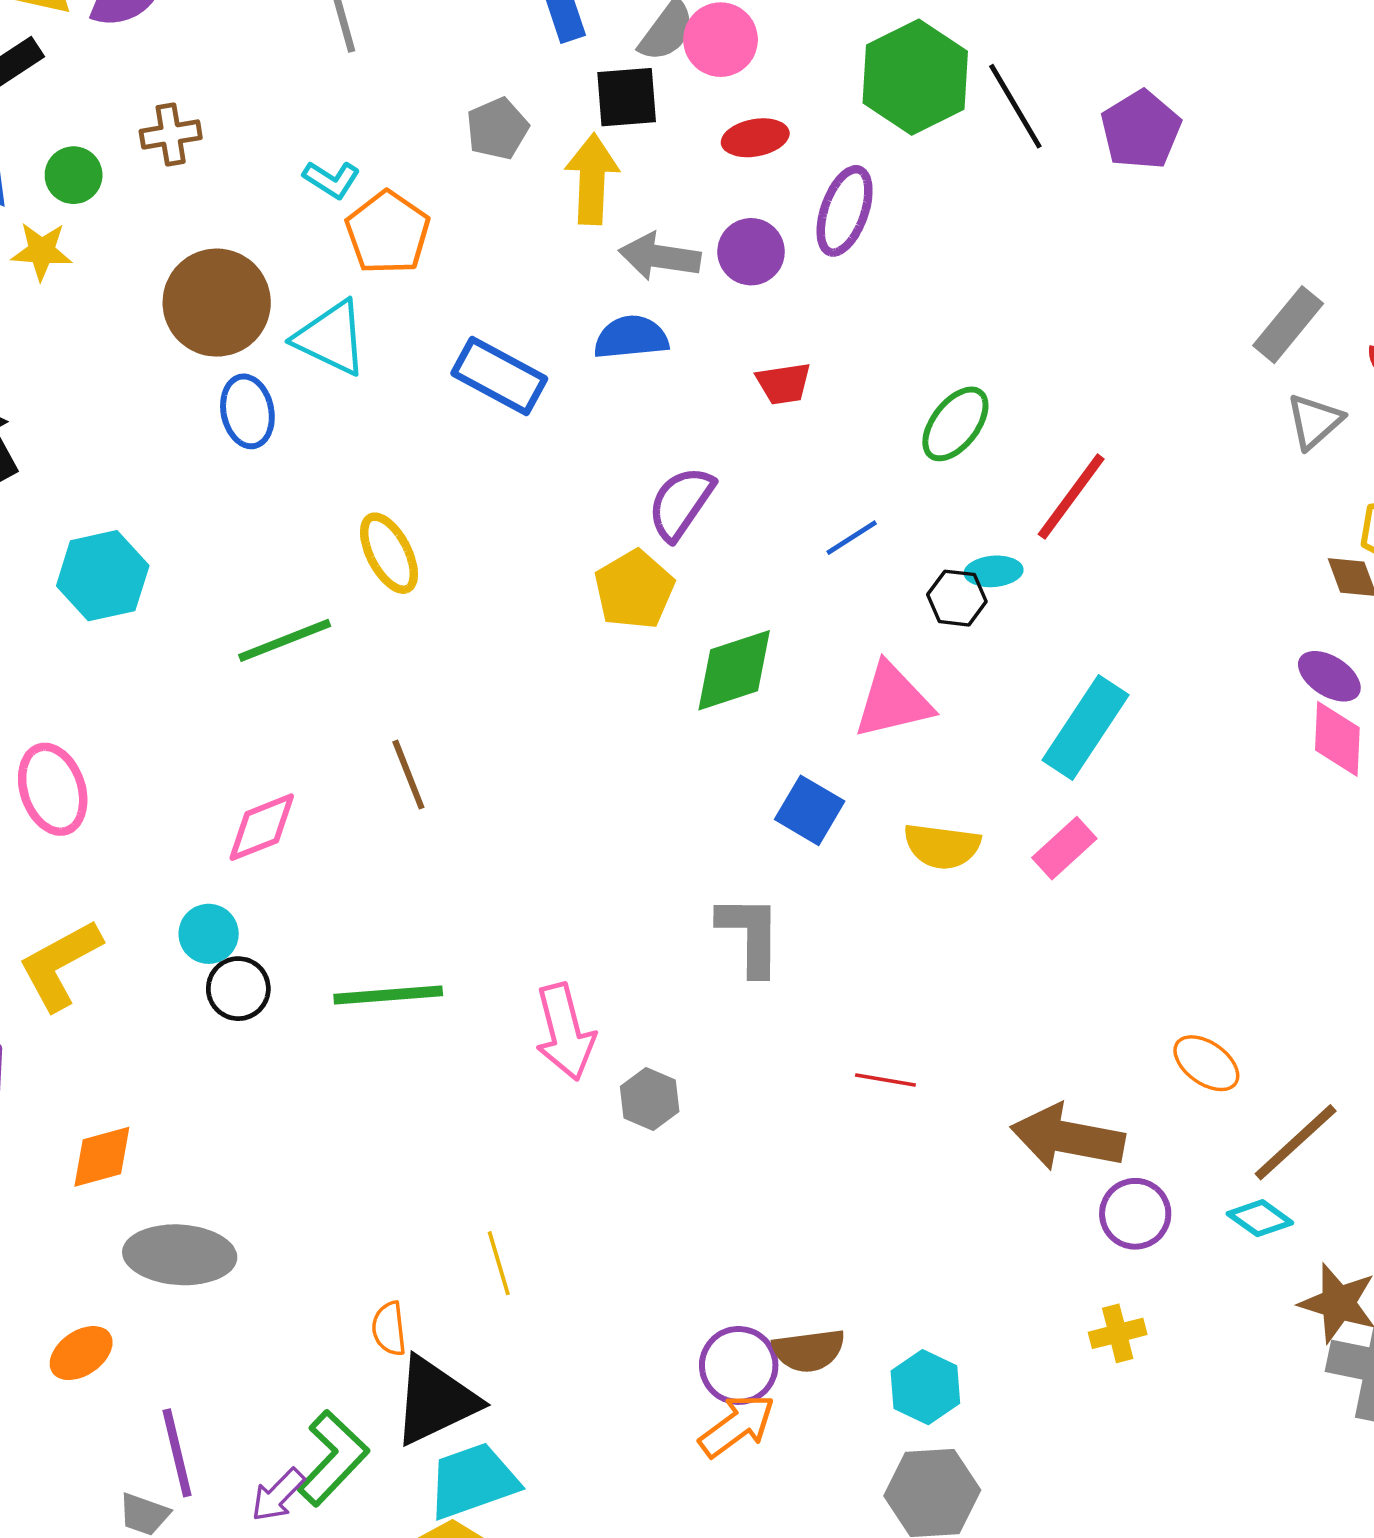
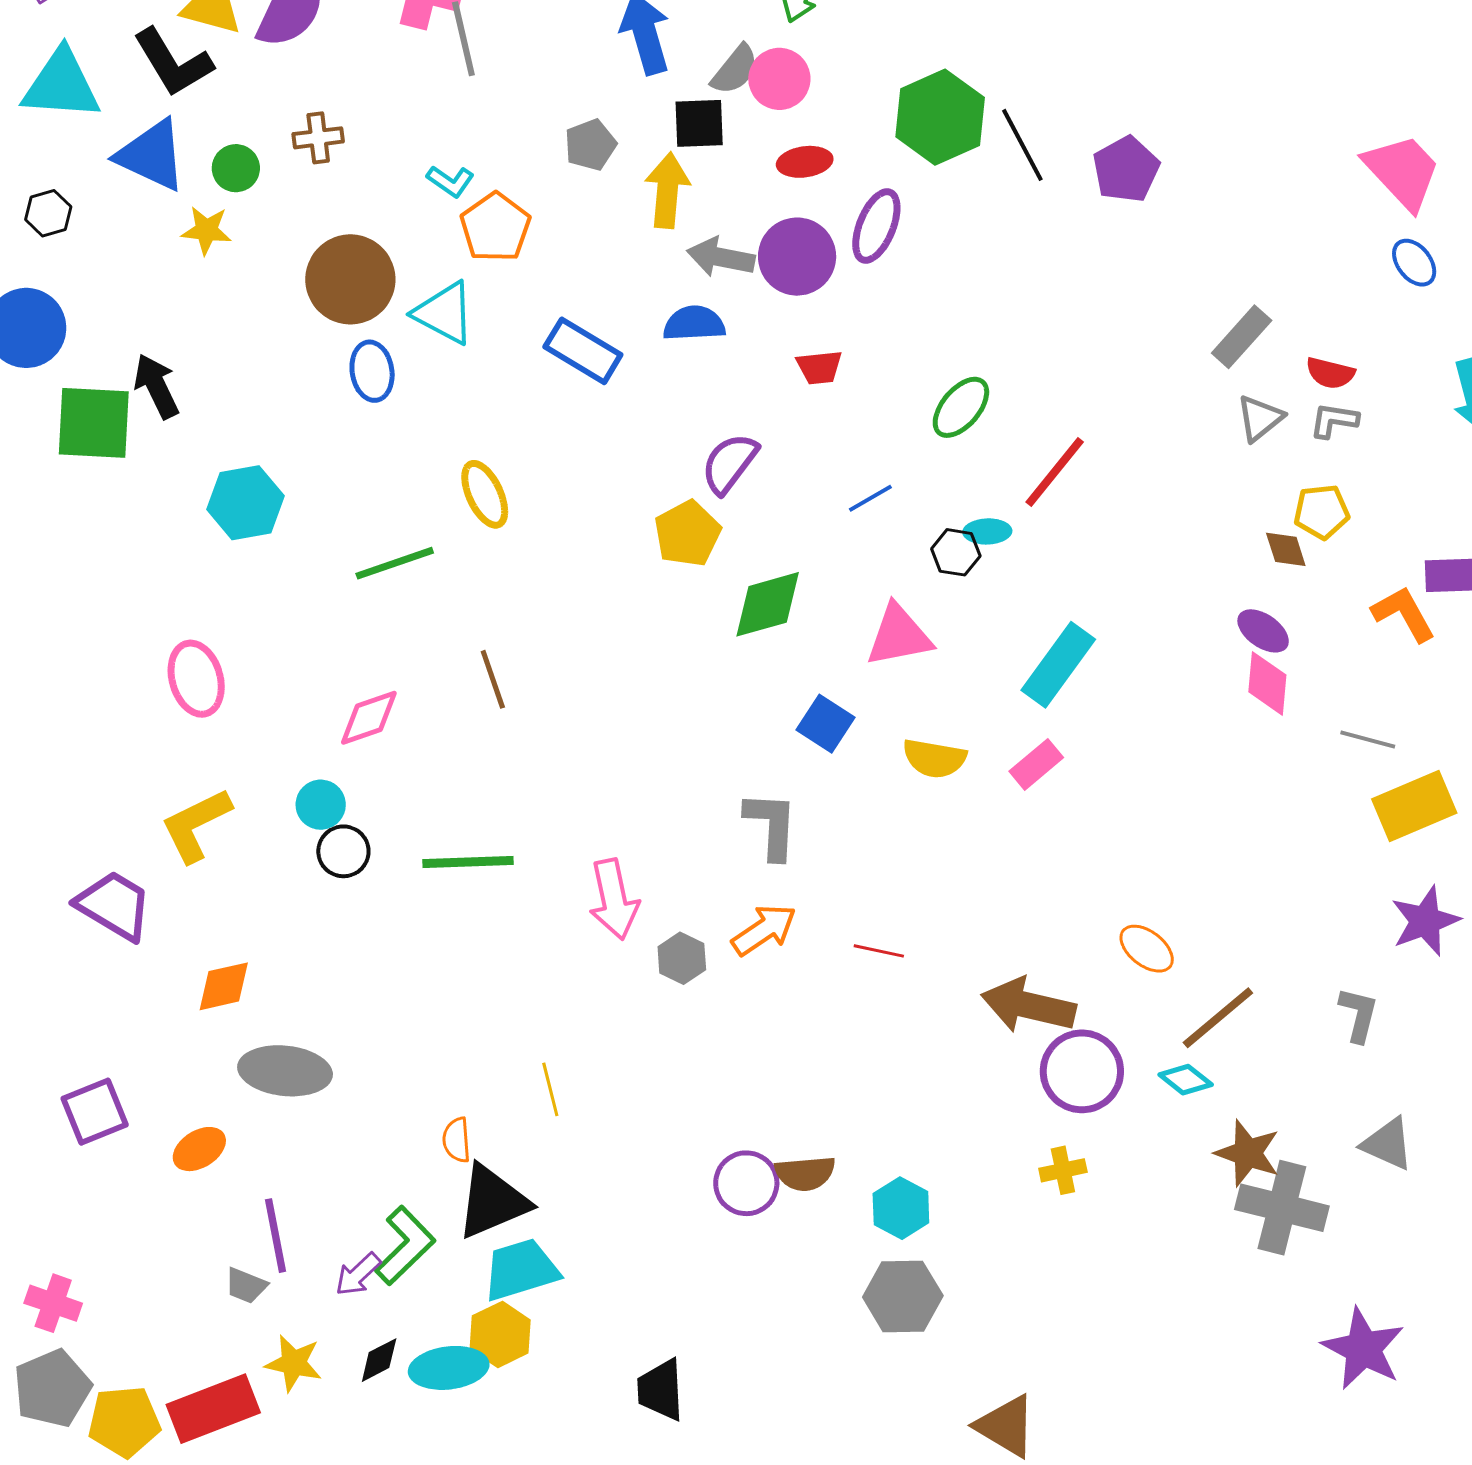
purple circle: (751, 252) -> (797, 257), size x1.4
purple circle: (1135, 1214) -> (1082, 1071), size x1.4
orange arrow: (737, 1425) -> (764, 930), moved

